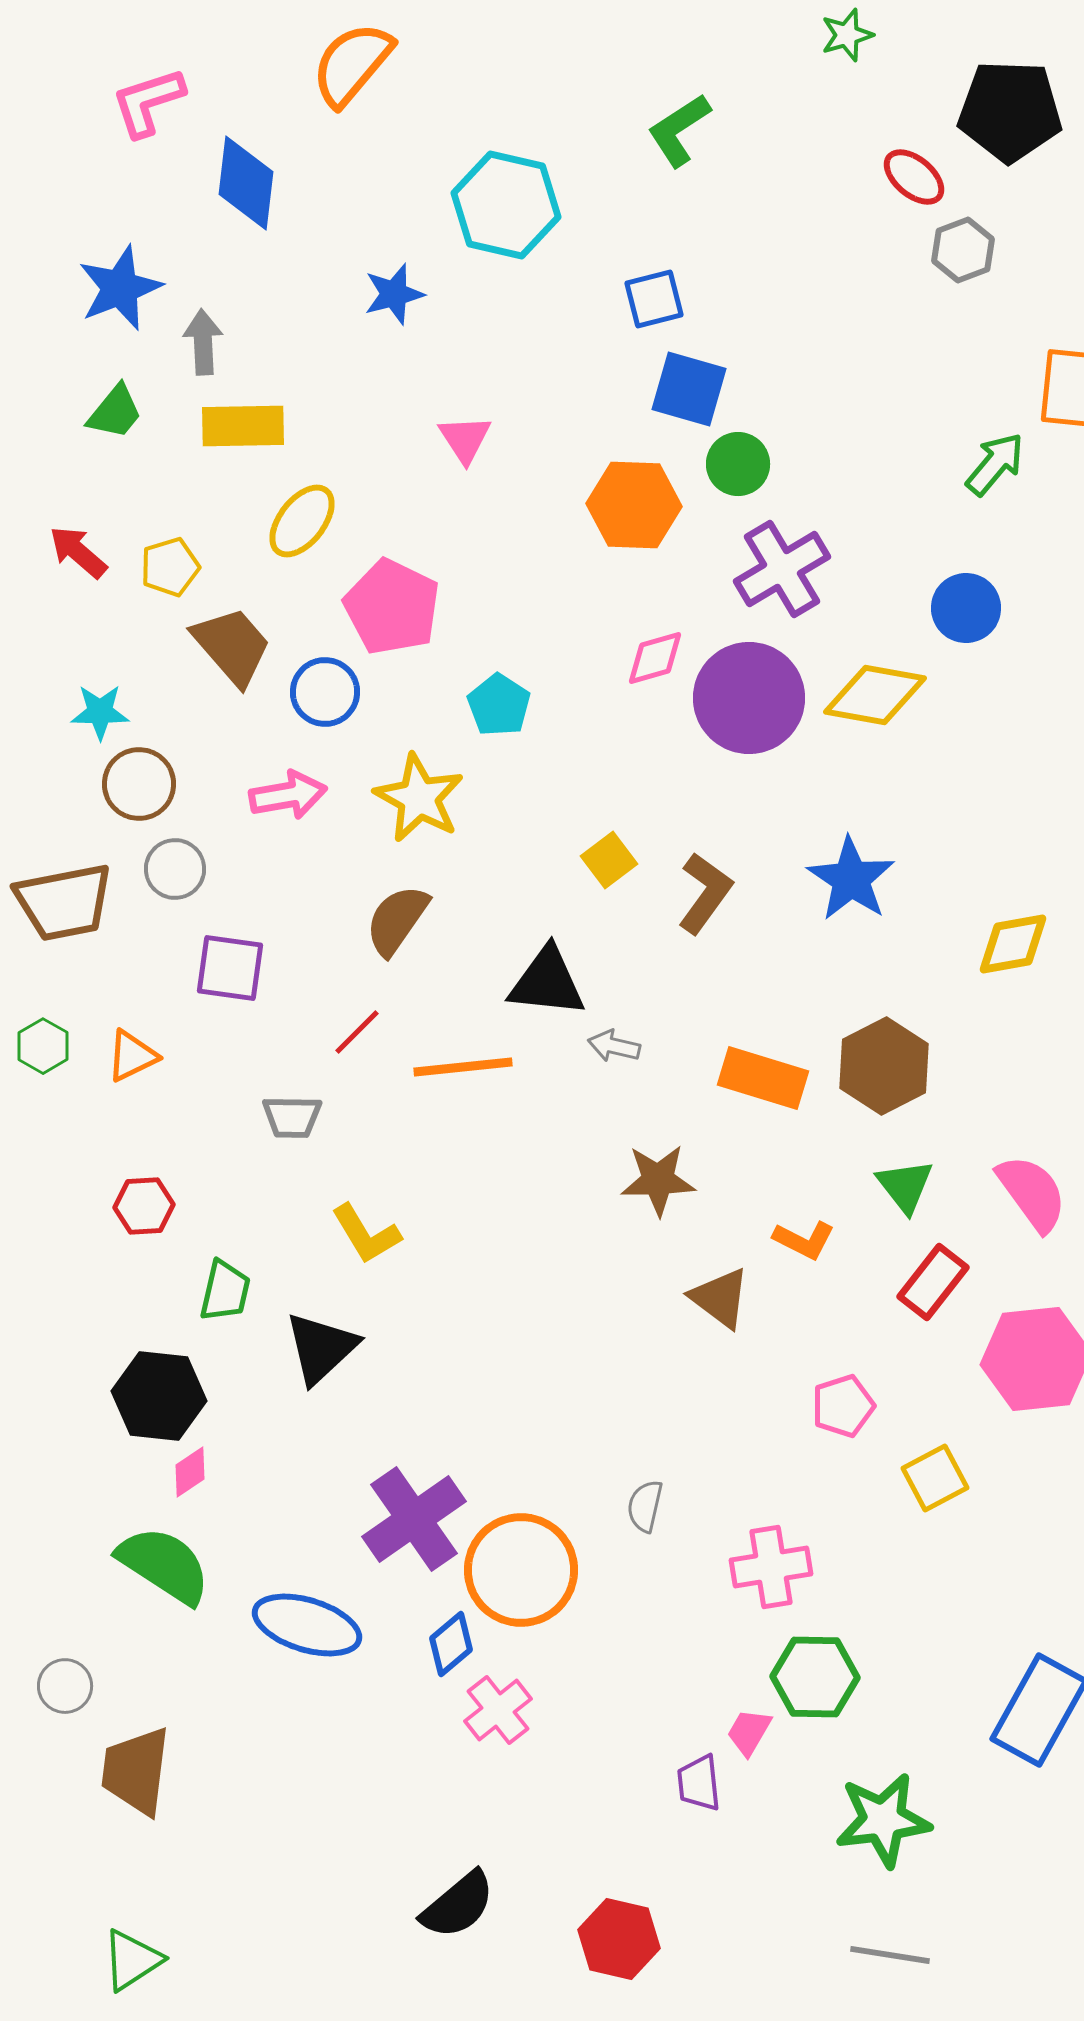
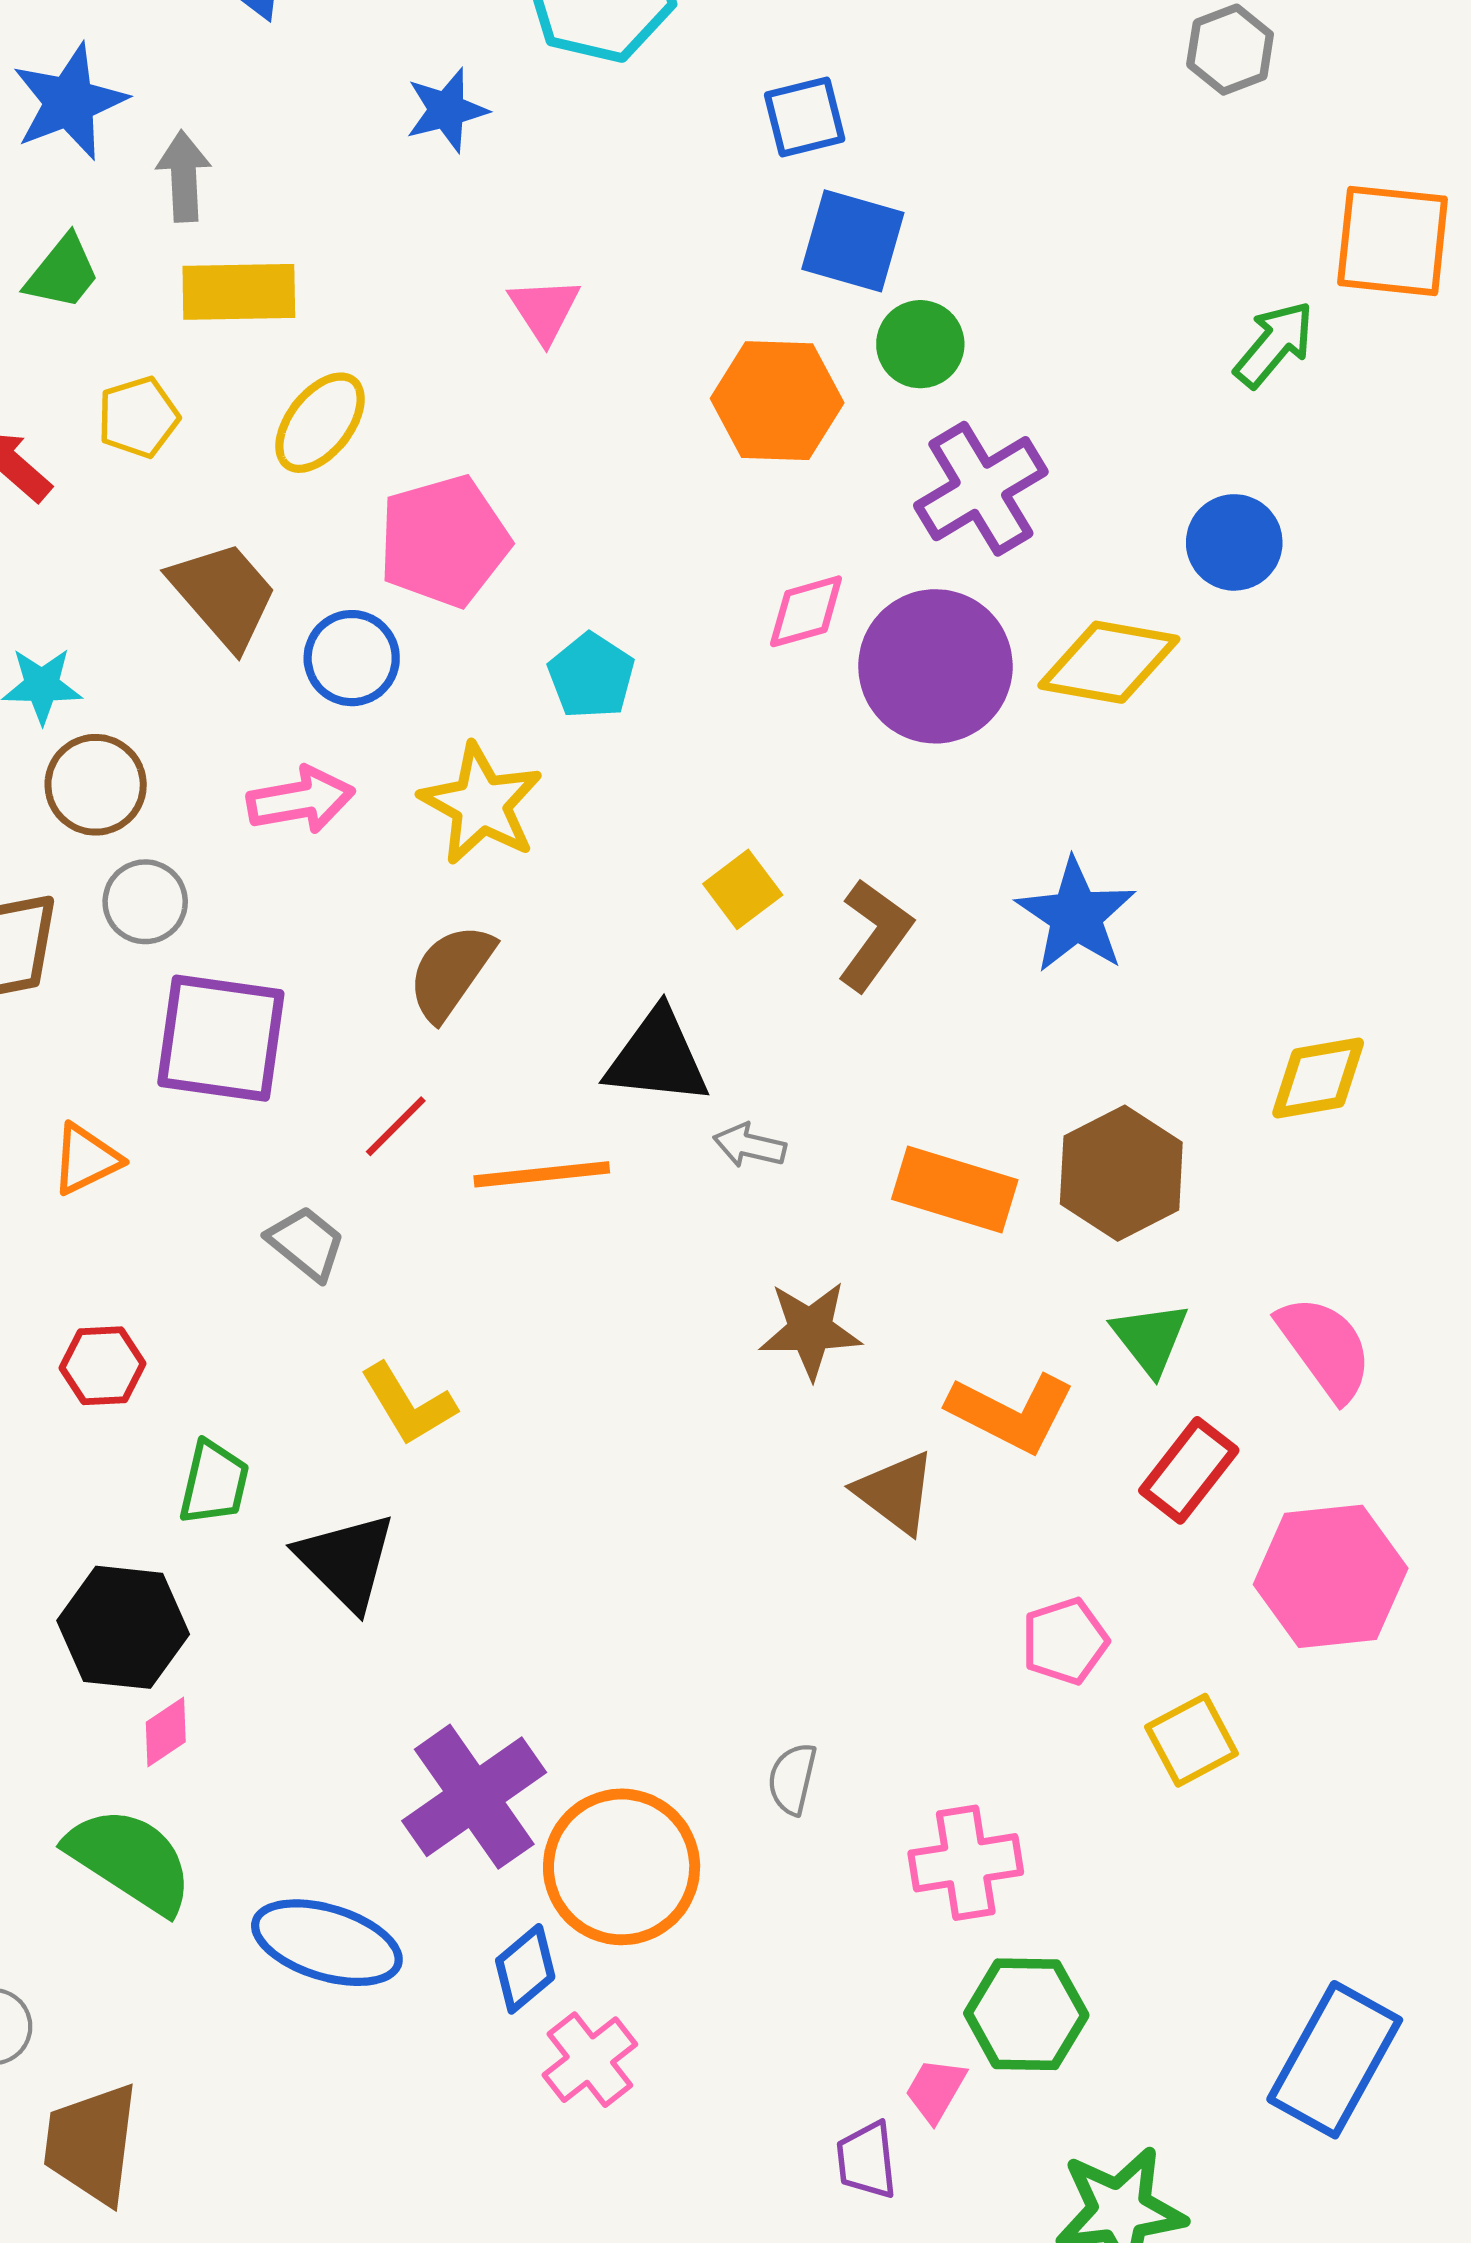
yellow pentagon: (170, 567) -> (138, 417), moved
pink pentagon: (392, 607) -> (444, 541), turned 30
yellow diamond: (1013, 944) -> (1318, 1078), moved
purple square: (230, 968) -> (221, 1038), size x1.4
gray trapezoid: (292, 1117) -> (306, 1243), turned -142
orange L-shape: (804, 1240) -> (1011, 1413), size x1.5
black triangle: (321, 1348) -> (346, 1561), turned -32

